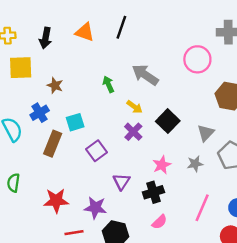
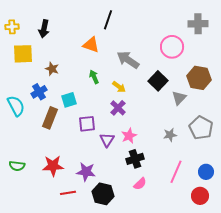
orange triangle: (85, 32) -> (91, 45), moved
green arrow: (108, 84) -> (94, 77), moved
black square: (168, 121) -> (158, 81), moved
gray triangle: (206, 133) -> (179, 98), moved
purple square: (97, 151) -> (87, 124), turned 30
pink star: (162, 165) -> (129, 136), moved
purple triangle: (121, 182) -> (107, 140), moved
green semicircle: (13, 183) -> (17, 166), moved, turned -91

